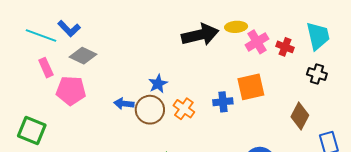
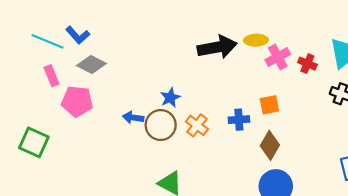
orange square: (251, 87) -> (269, 105), size x0.7
brown diamond: (300, 116) -> (270, 145), moved

